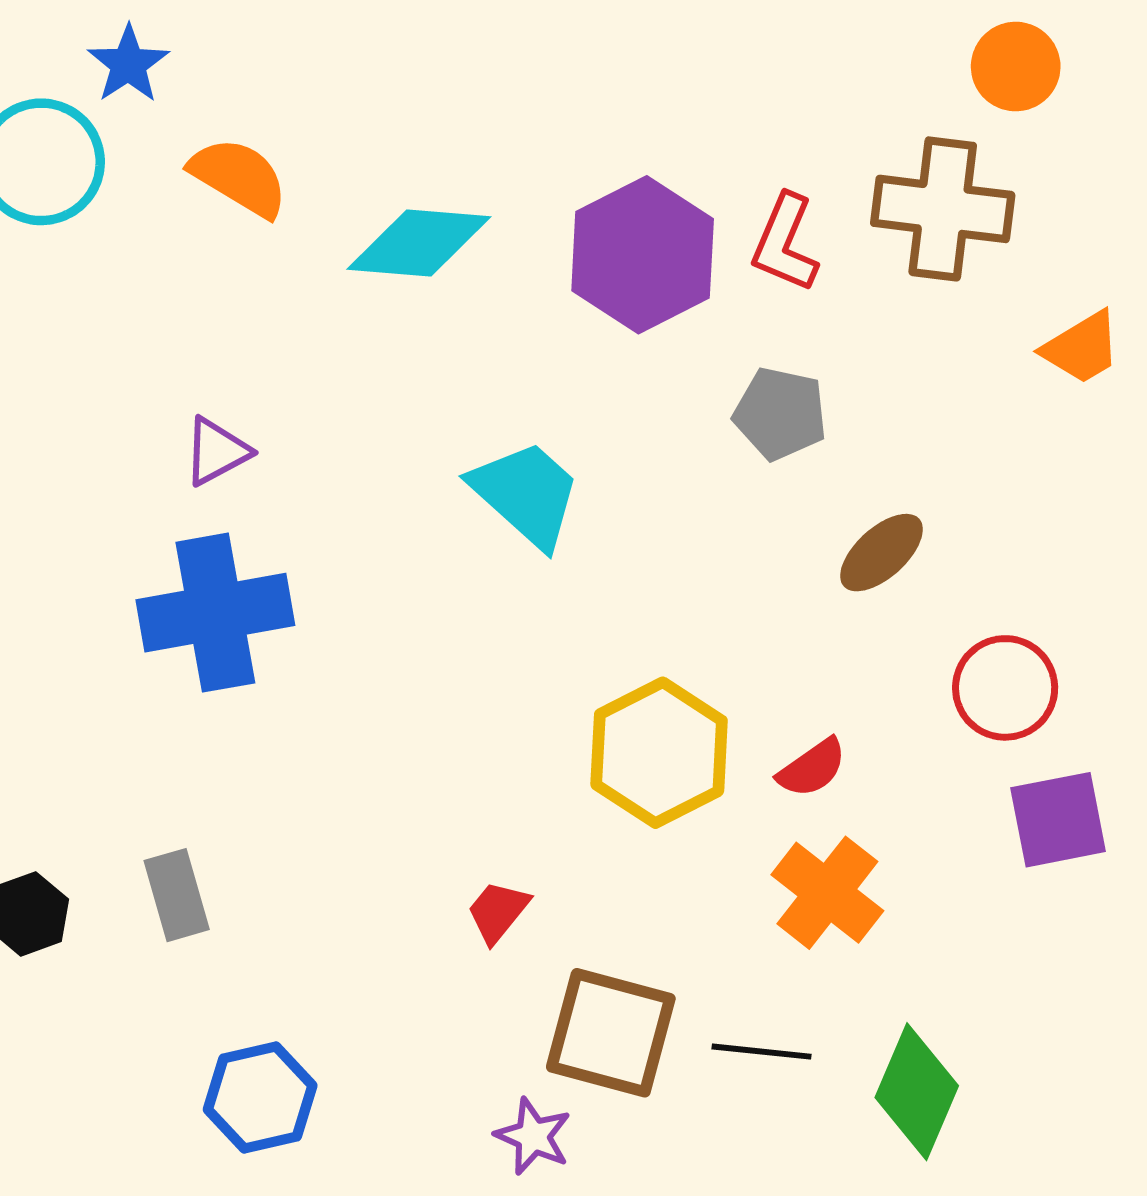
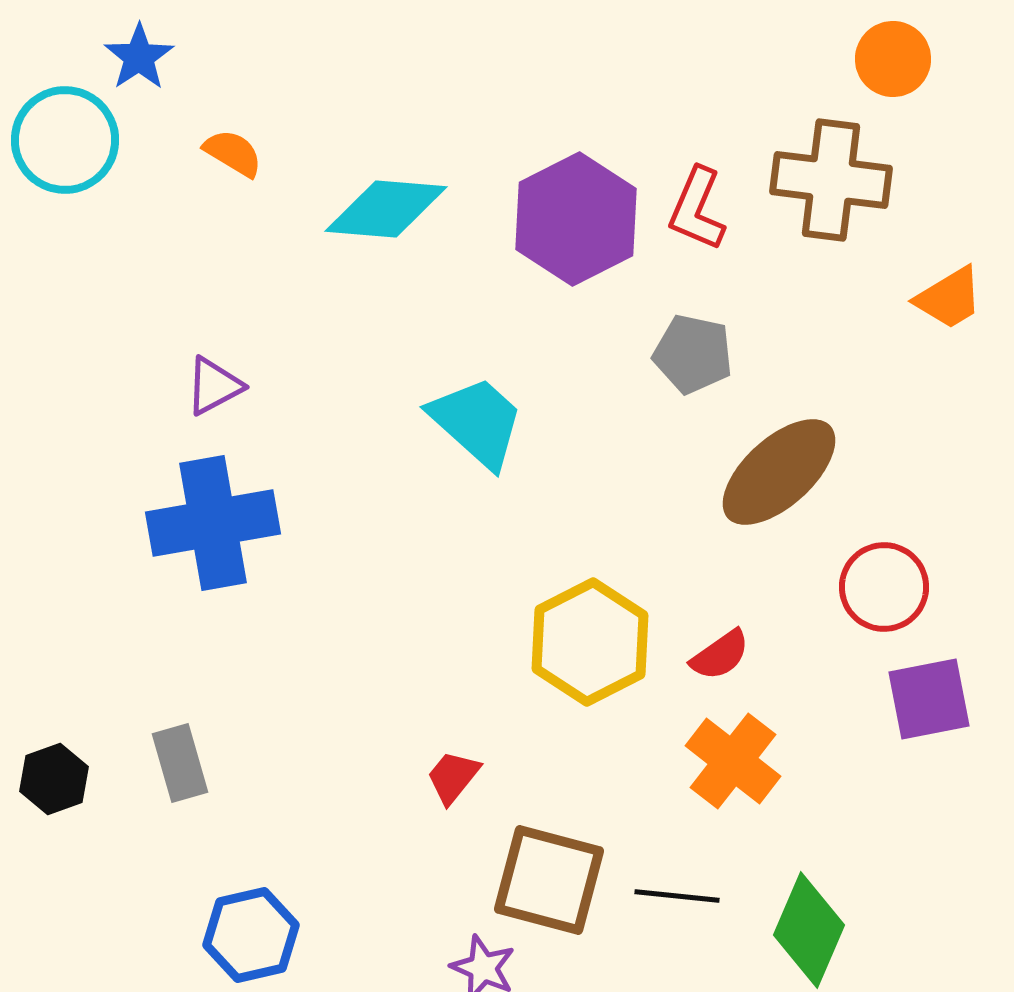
orange semicircle: (239, 177) -> (233, 153), size x0.7
brown ellipse: (882, 553) -> (779, 472), size x1.6

